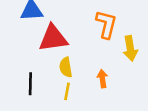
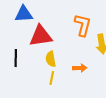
orange arrow: (102, 79) -> (80, 68), turned 96
black line: (30, 84) -> (16, 58), moved

